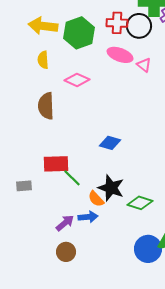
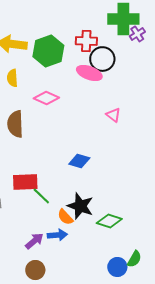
black circle: (139, 26) -> (102, 59), moved
pink triangle: (144, 65) -> (113, 115), moved
blue circle: (148, 249) -> (117, 267), size x0.7

